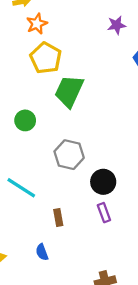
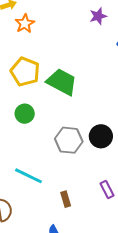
yellow pentagon: (46, 58) -> (25, 72), moved
green trapezoid: (69, 91) -> (62, 82), turned 100
black circle: (103, 182) -> (101, 136), moved

